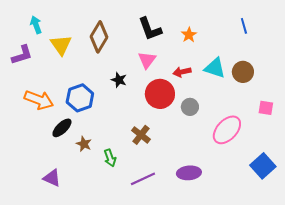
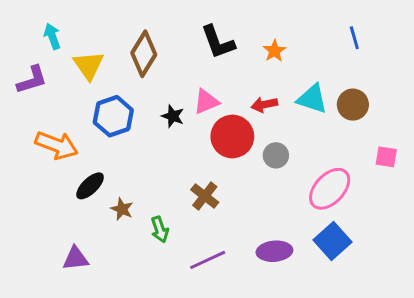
pink triangle: (147, 60) -> (206, 102), moved, turned 30
blue hexagon: (80, 98) -> (113, 116), moved
blue square: (263, 166) -> (333, 241), moved
purple triangle: (52, 178) -> (76, 258), turned -30

